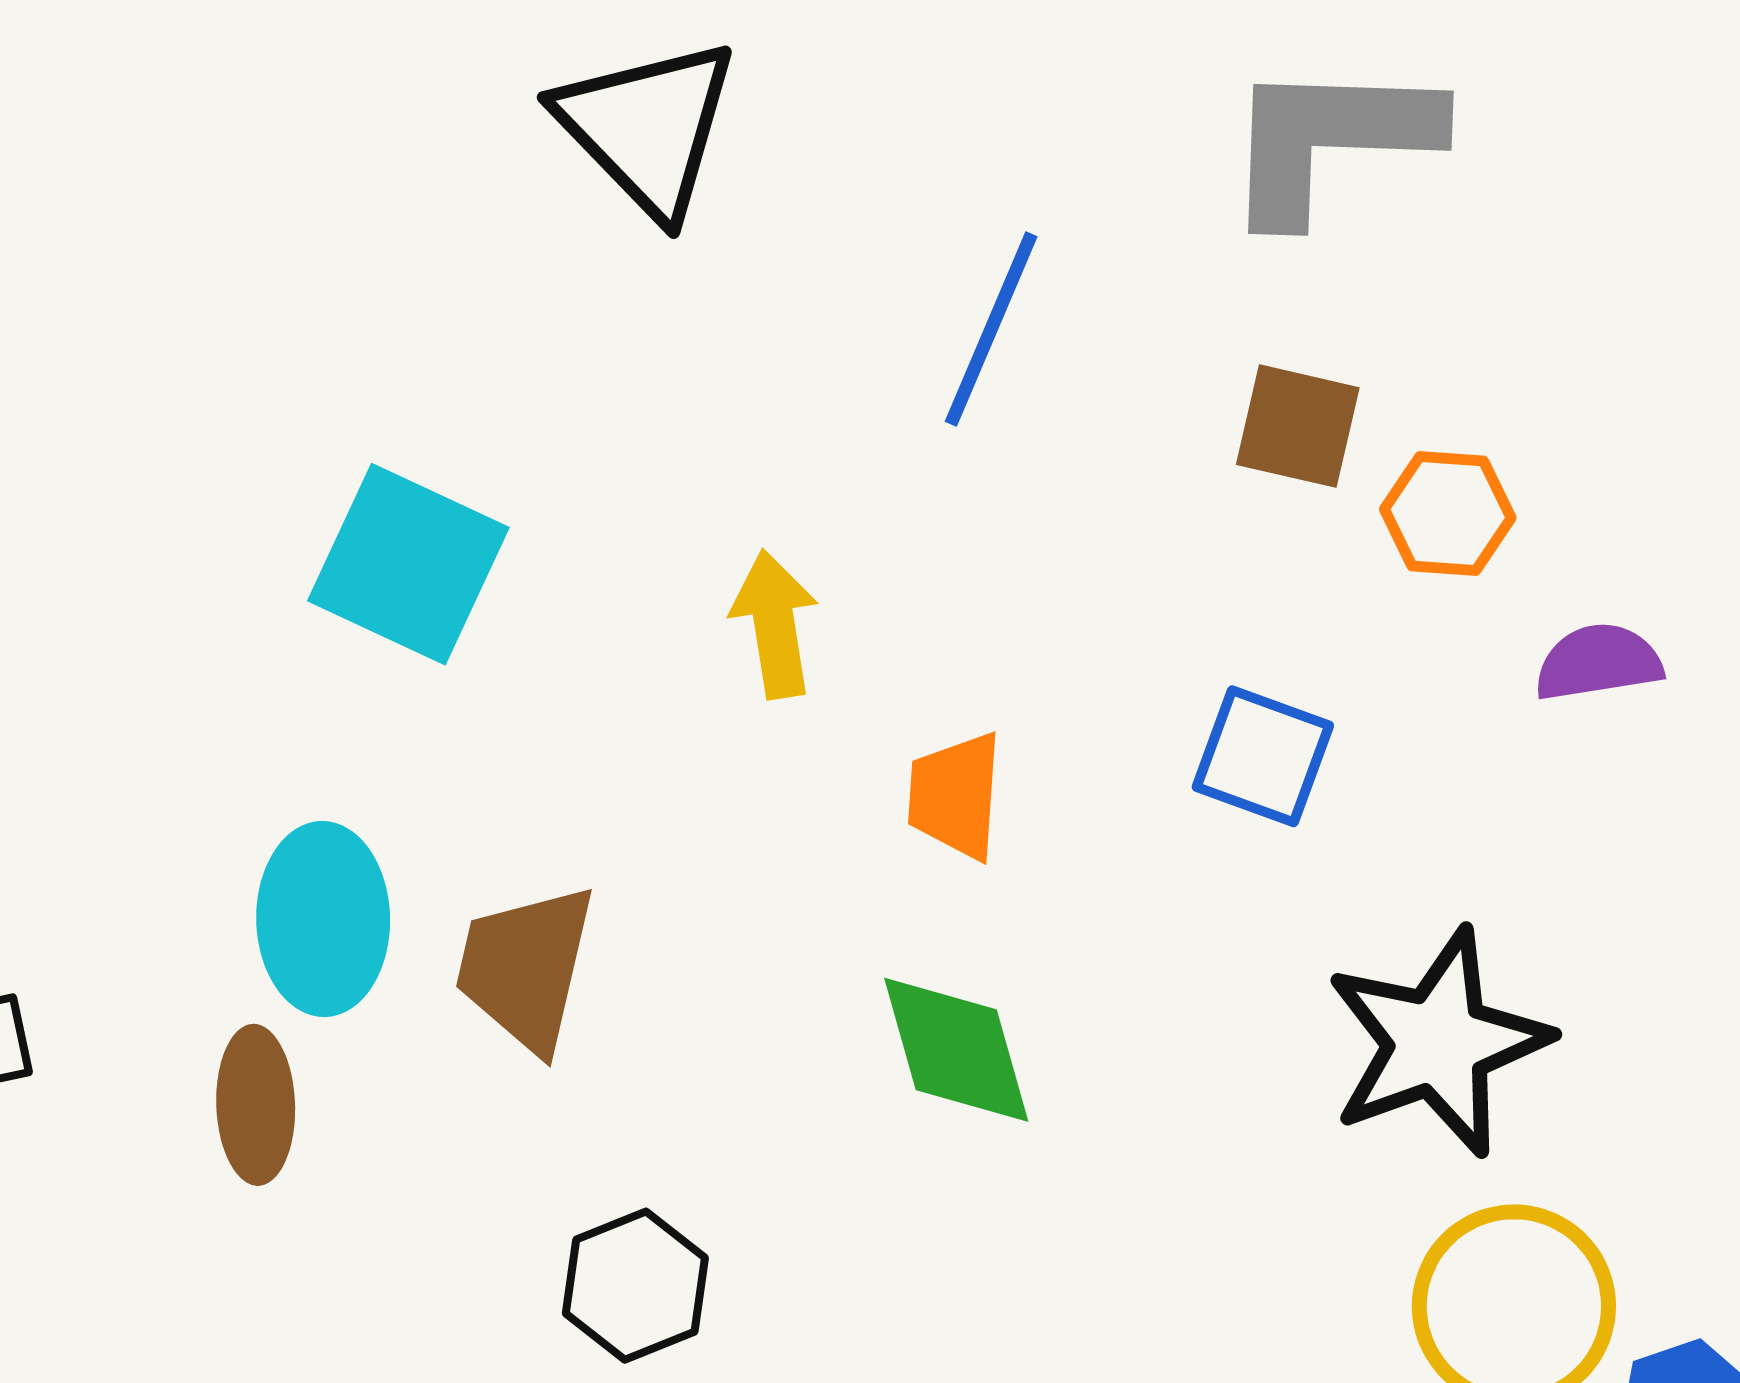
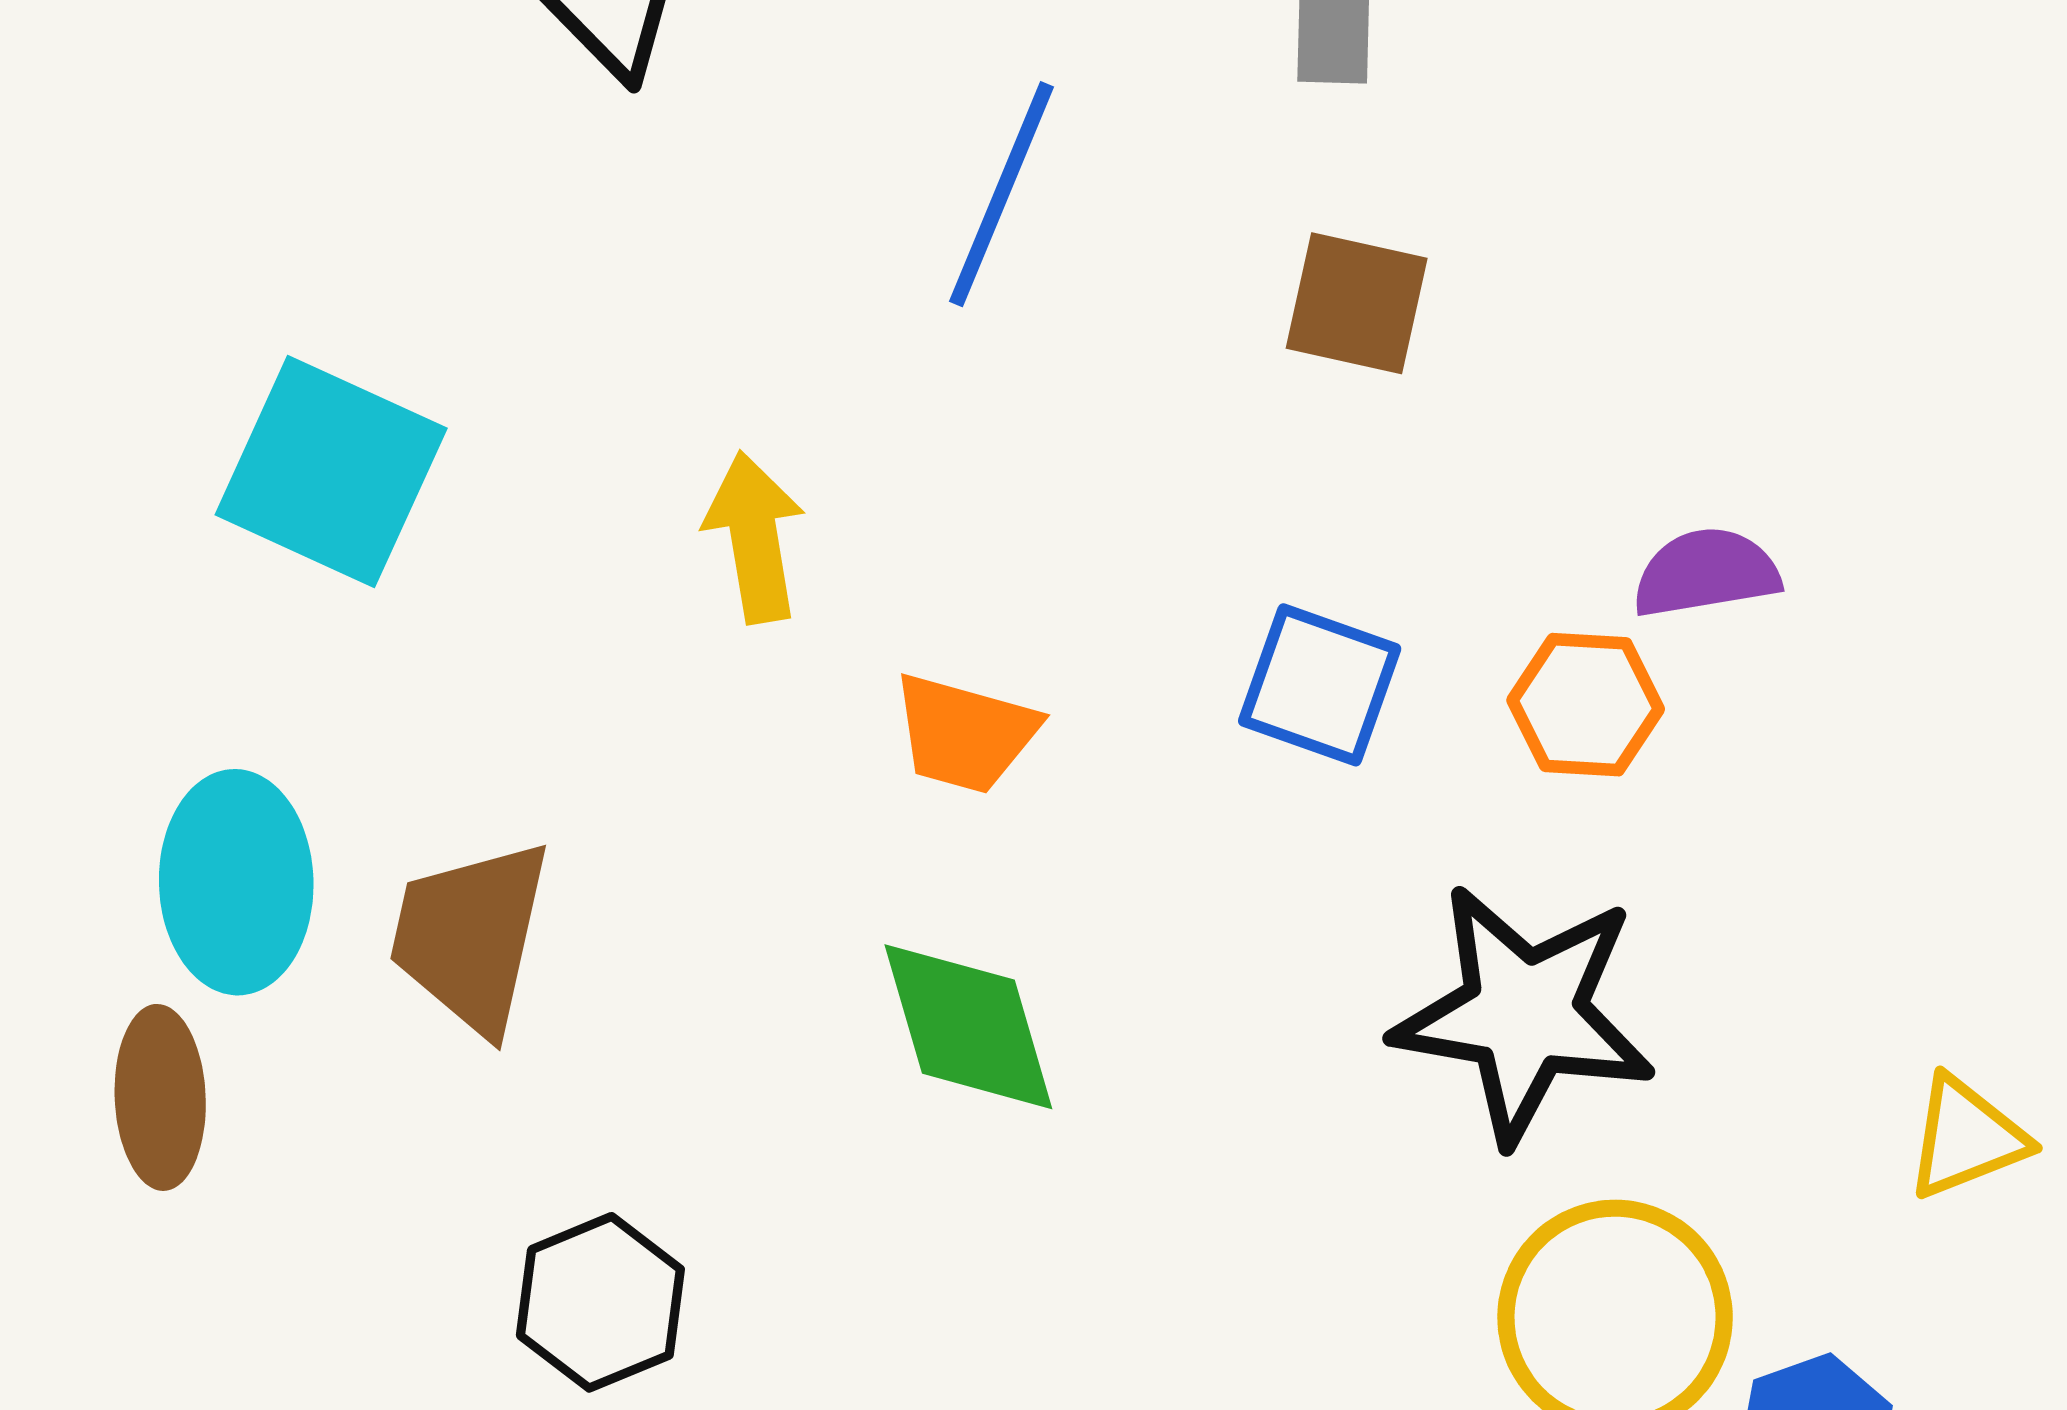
orange hexagon: (1448, 513) -> (1586, 705), moved
orange trapezoid: (955, 796) -> (965, 733), turned -78
black star: (1438, 1043) -> (1524, 1014), turned 30

